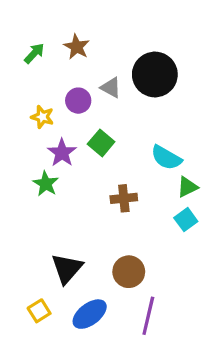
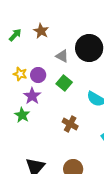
purple circle: (78, 101) -> (38, 75), moved
green square: (101, 143) -> (64, 83), moved
brown cross: (124, 198) -> (70, 124), turned 35

